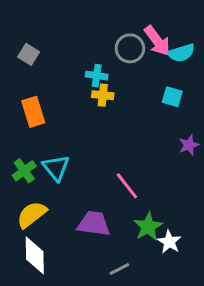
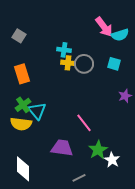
gray circle: (130, 48) -> (84, 64), moved
green cross: (24, 171) -> (23, 105), moved
yellow semicircle: (32, 215) -> (21, 124), moved, turned -135

